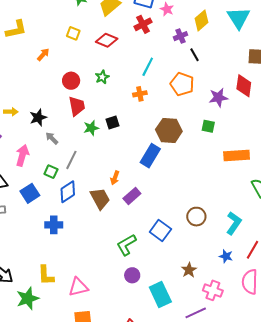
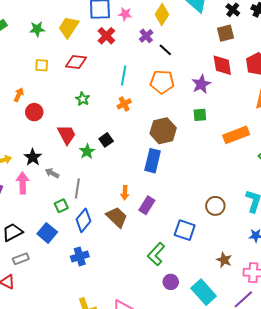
red circle: (71, 81) -> (34, 112), moved
pink arrow: (22, 155) -> (23, 183), moved
green square: (51, 172) -> (61, 206), turned -32

